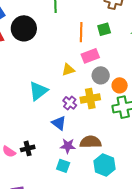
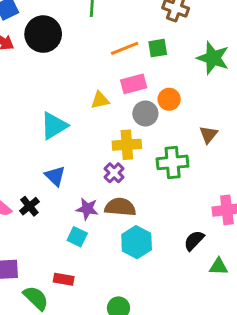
orange line: (81, 32) -> (125, 48), turned 60
orange circle: (120, 85) -> (169, 99), moved
purple cross: (70, 103) -> (114, 173), moved
blue triangle: (59, 123) -> (55, 176), moved
black cross: (28, 148) -> (29, 206), turned -32

